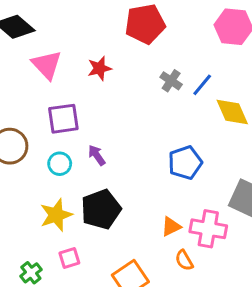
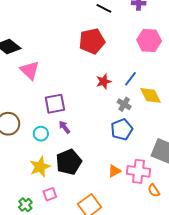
red star: (100, 68) -> (104, 81), moved
gray cross: (171, 81) -> (124, 104), moved
purple square: (63, 119) -> (55, 104), moved
orange semicircle: (184, 260) -> (154, 190), moved

